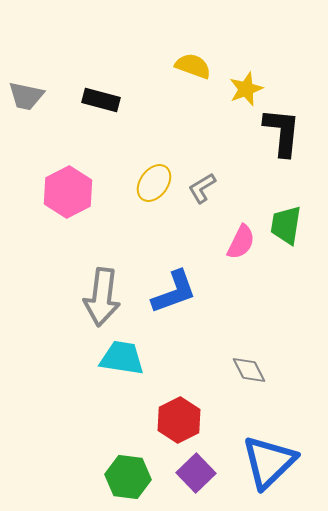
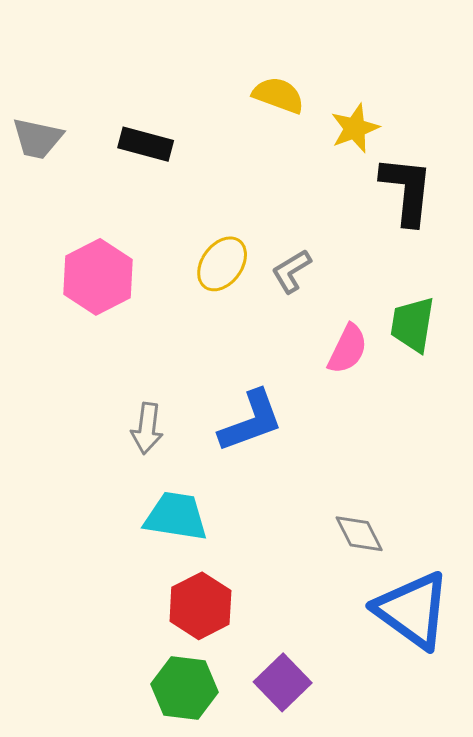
gray arrow: (102, 297) -> (147, 428), size x0.6
red hexagon: (179, 420) -> (200, 606), moved
blue triangle: (269, 462) -> (413, 610), moved, turned -40

